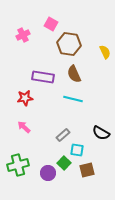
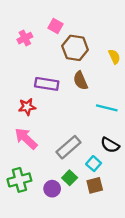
cyan line: (73, 99) -> (107, 108), moved
pink arrow: (24, 127) -> (26, 138), size x1.6
gray rectangle: (63, 135) -> (69, 147), size x1.6
cyan square: (77, 150) -> (94, 164), moved, turned 32

